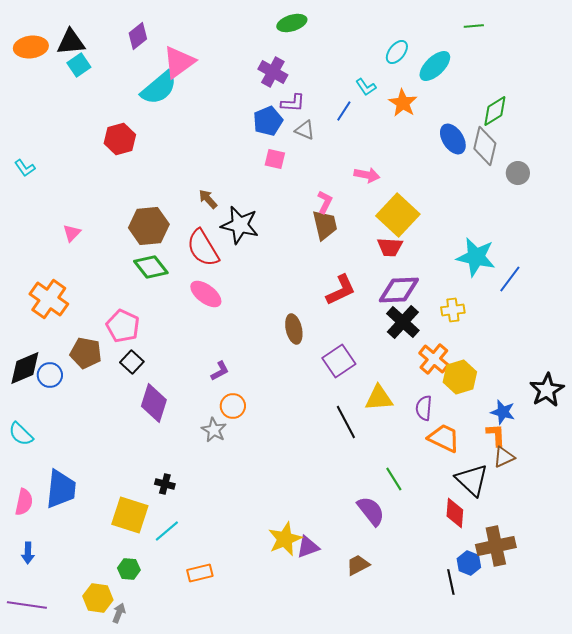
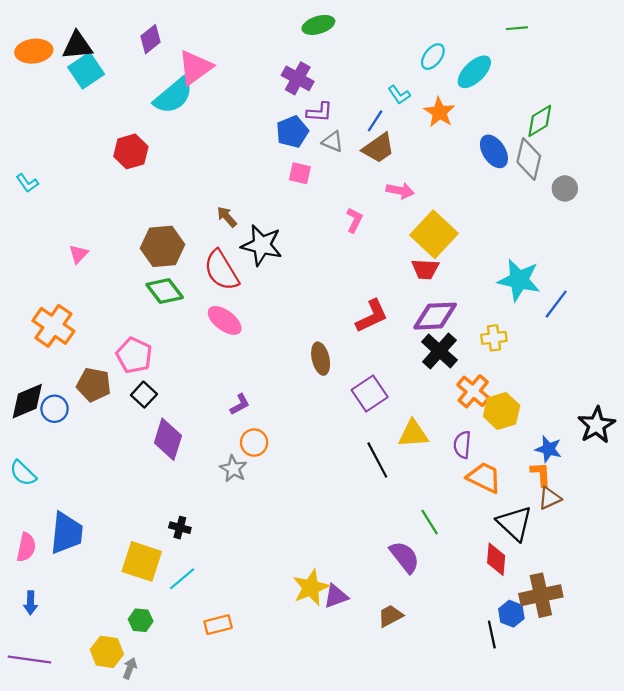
cyan square: (79, 65) -> (86, 71), size x1.4
brown trapezoid: (325, 225) -> (378, 148), moved, turned 68

